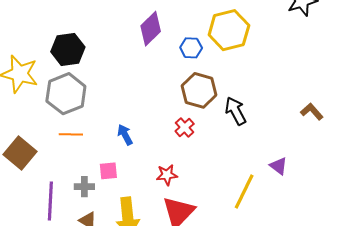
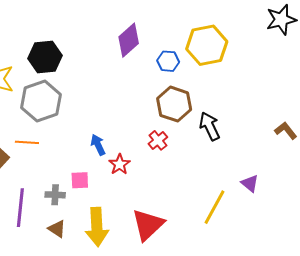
orange line: (71, 134) -> (27, 142), moved
red star: (167, 175) -> (119, 164), moved, turned -30

